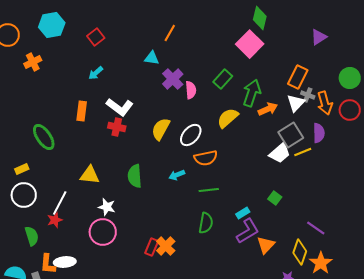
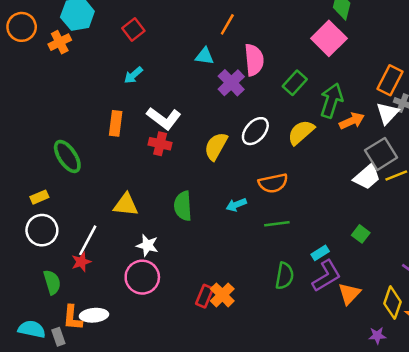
orange cross: (33, 62) -> (60, 42), moved
pink semicircle: (191, 90) -> (254, 60), moved, size x1.4
white ellipse: (191, 135) -> (255, 131), moved
green semicircle: (206, 223) -> (285, 276), moved

